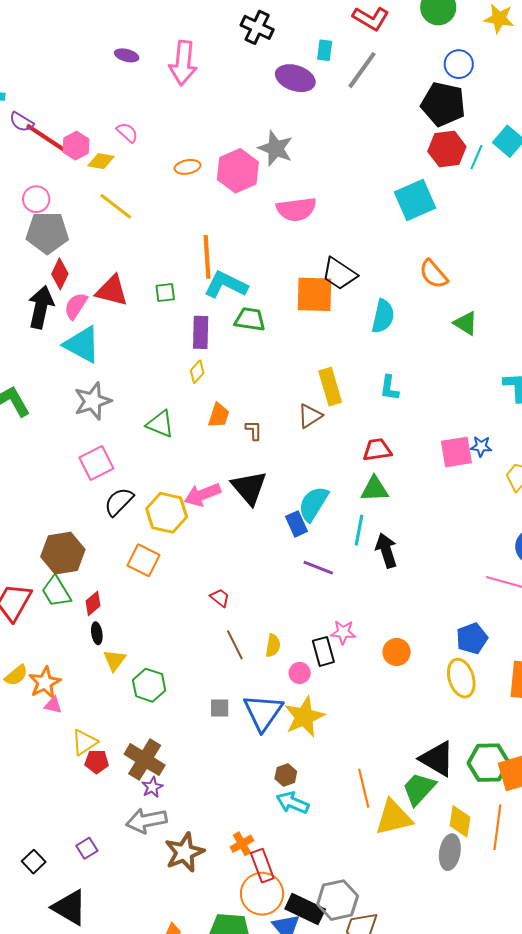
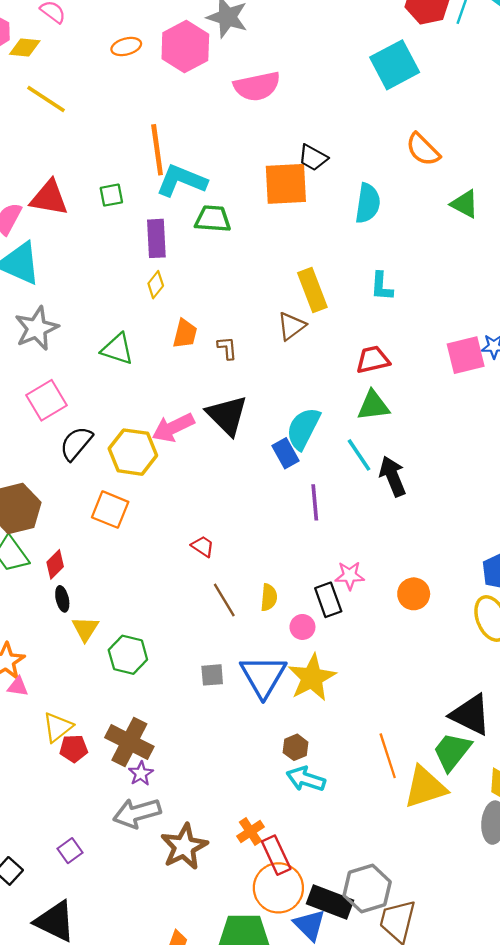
black trapezoid: (339, 274) -> (313, 158), size x0.7
cyan line: (359, 530) -> (359, 455), turned -40
purple line: (318, 568) -> (315, 502), turned 68

